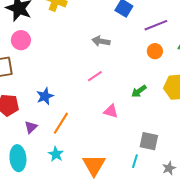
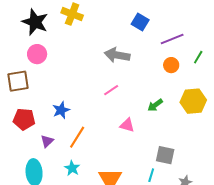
gray arrow: (101, 41) -> (117, 55), size x1.4

